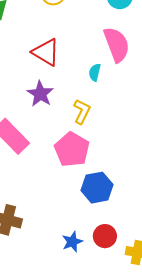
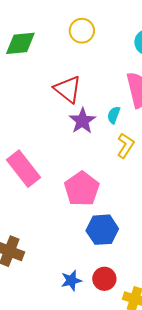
purple star: (40, 94) -> (82, 121), moved
yellow L-shape: (82, 112) -> (126, 145), moved

